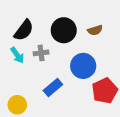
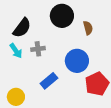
black circle: (64, 30) -> (62, 16), moved
brown semicircle: (95, 30) -> (88, 28), turned -88

